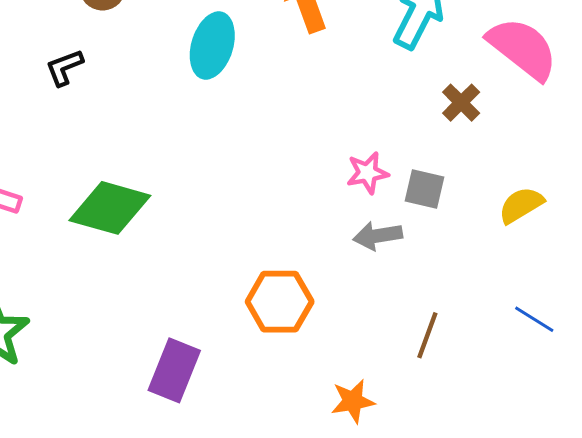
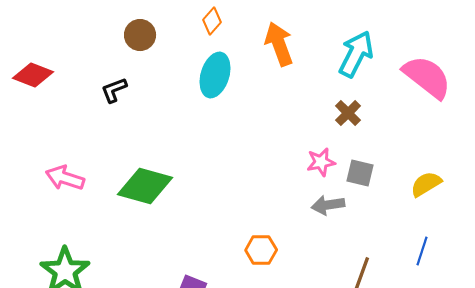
brown cross: (461, 103) -> (348, 113), moved
orange hexagon: (280, 302) -> (261, 250), size x0.7
blue line: (534, 319) -> (422, 251), moved, turned 76

